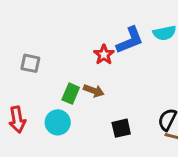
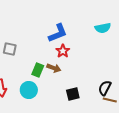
blue L-shape: (130, 40) -> (58, 33), moved
red star: (104, 55) -> (63, 51), moved

